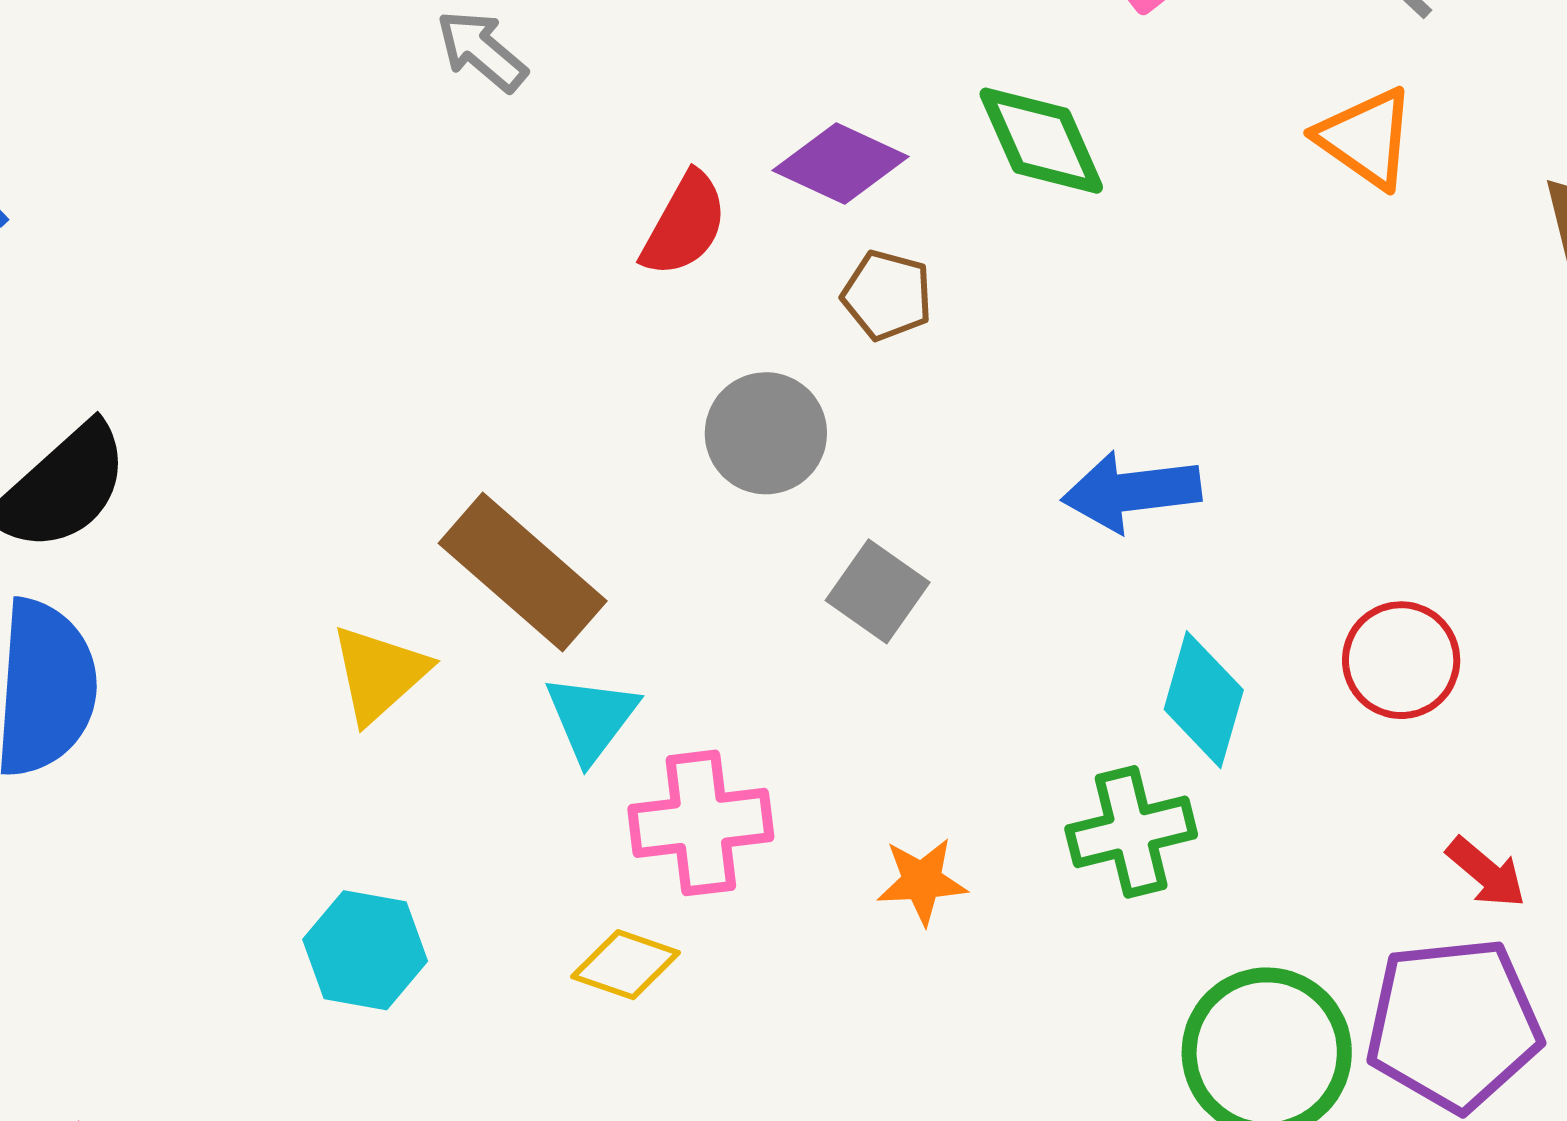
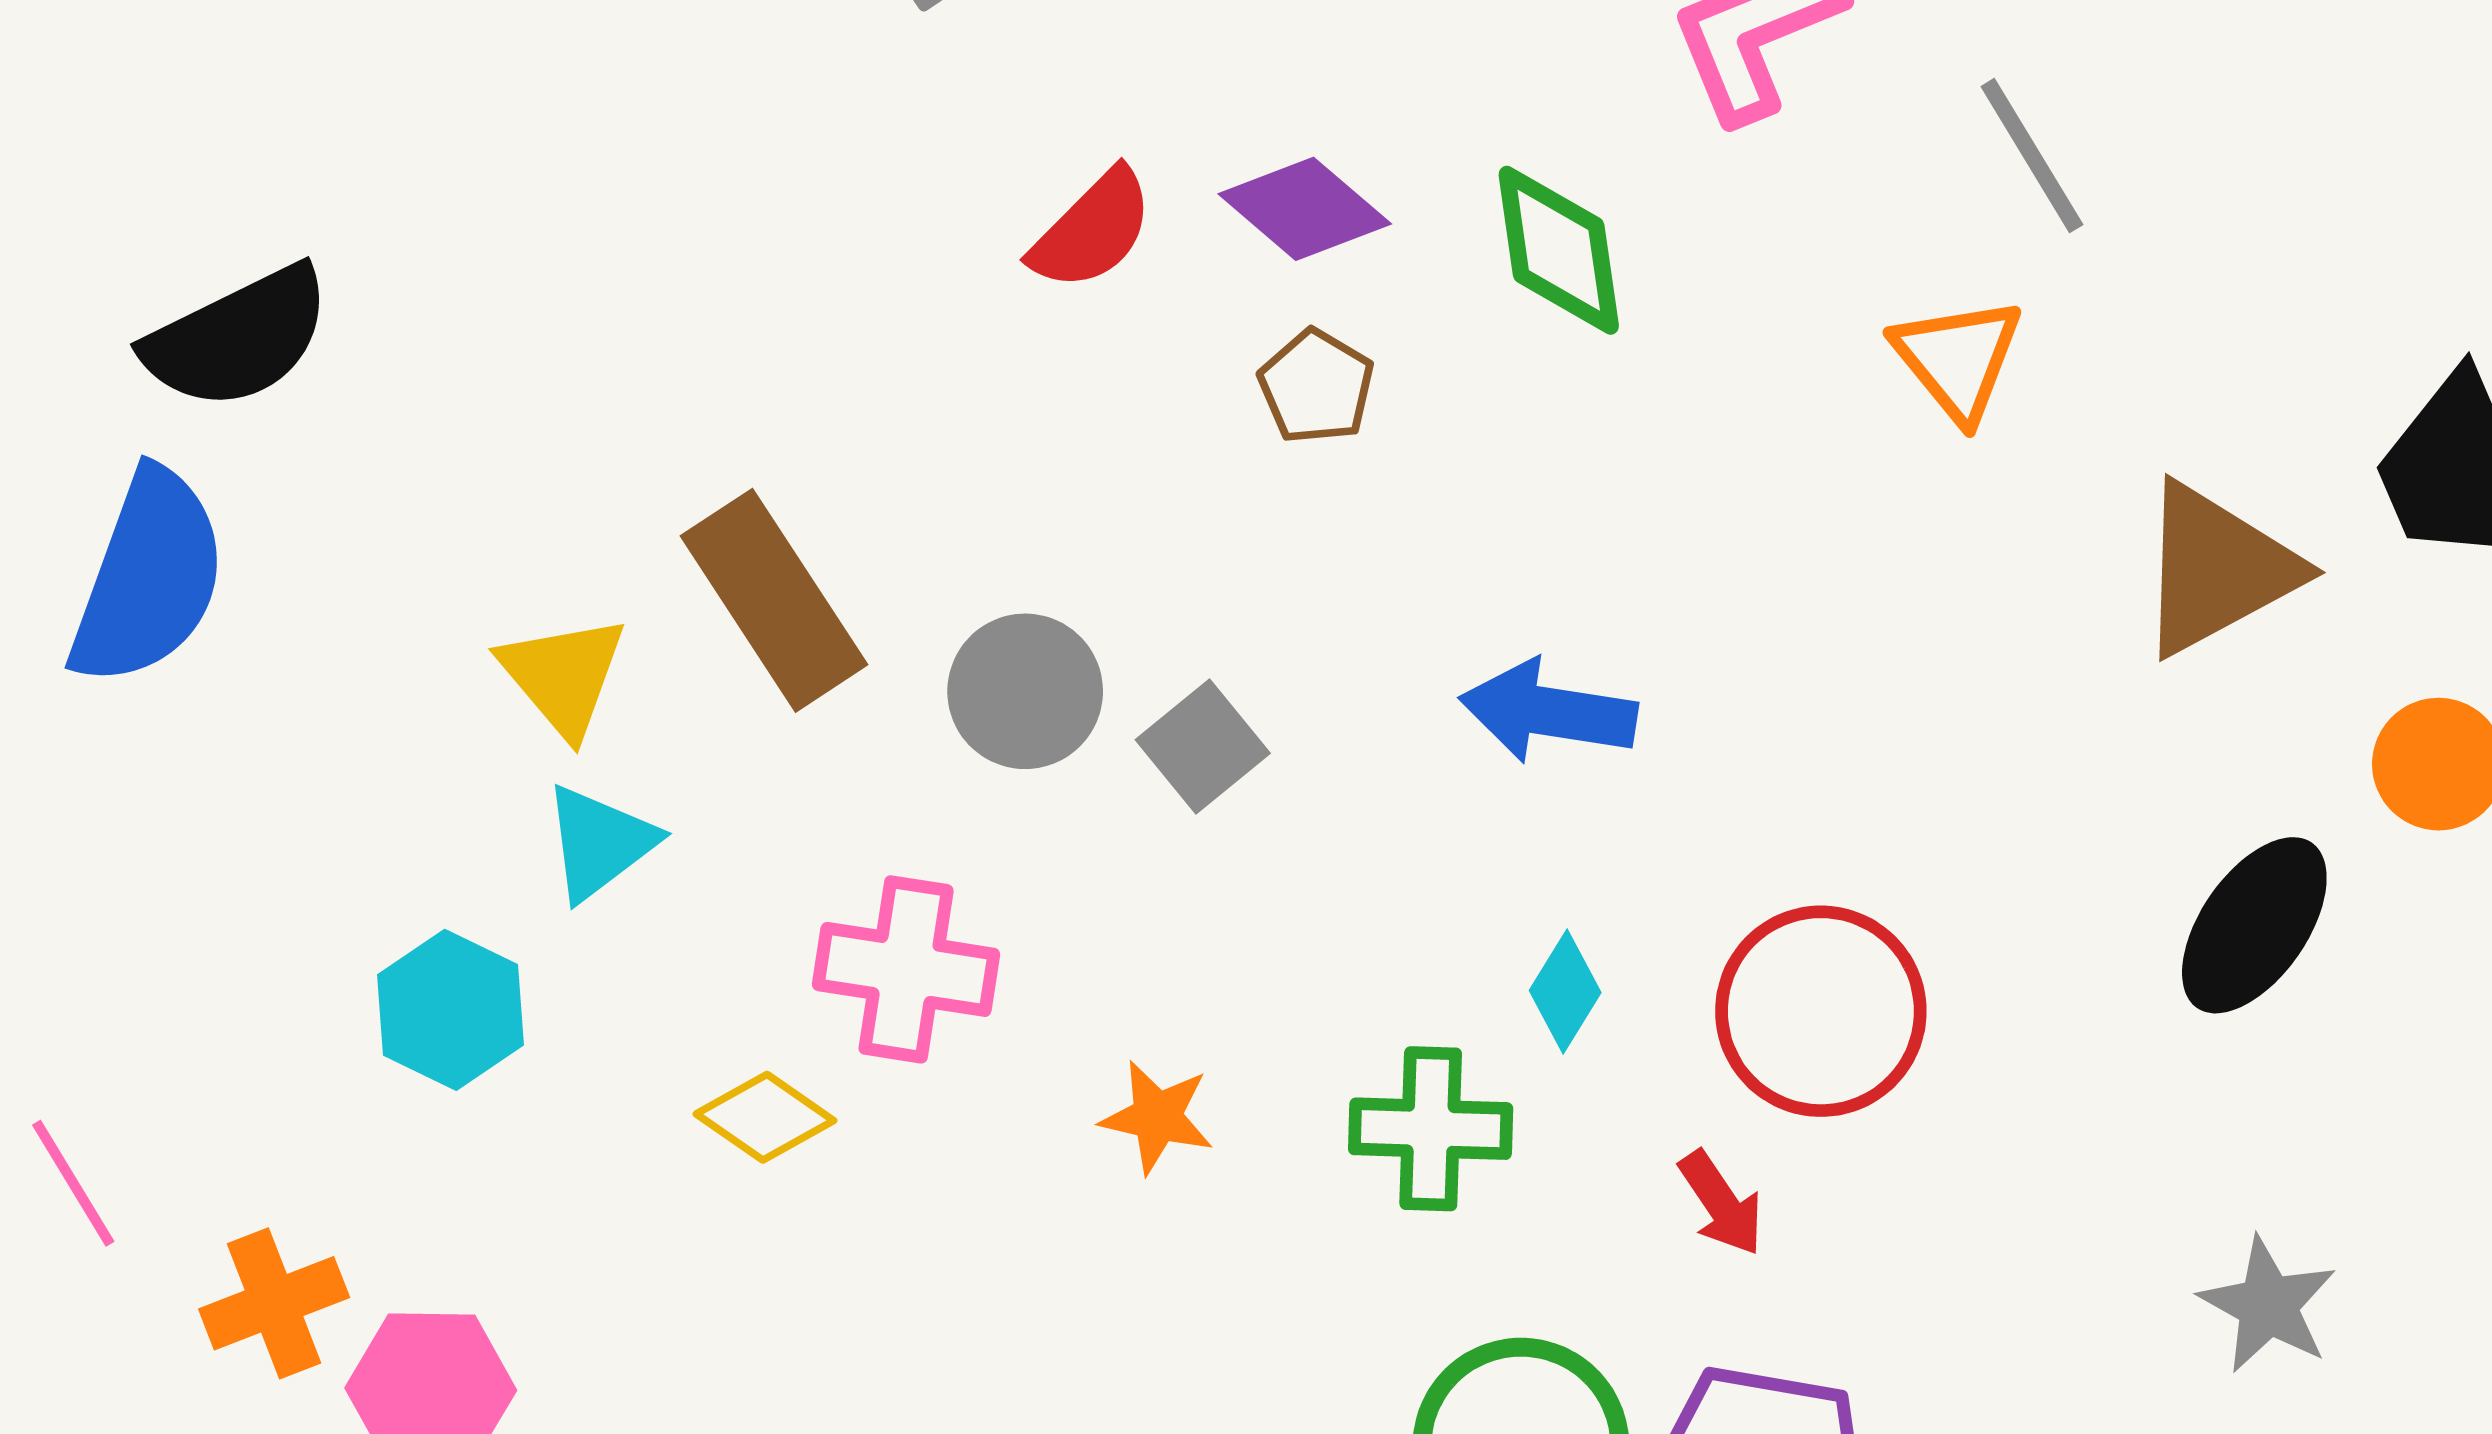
gray circle: (766, 433) -> (1025, 691), moved
red circle: (1401, 660) -> (1821, 1011), size x1.4
yellow triangle: (379, 674) -> (563, 676), turned -44
cyan diamond: (1204, 700) -> (1565, 992), size x0.7
cyan triangle: (591, 718) -> (599, 843), moved
red arrow: (1486, 872) -> (1721, 1203), moved

